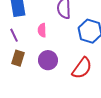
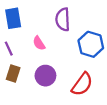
pink semicircle: (42, 30) -> (39, 43), turned -32

